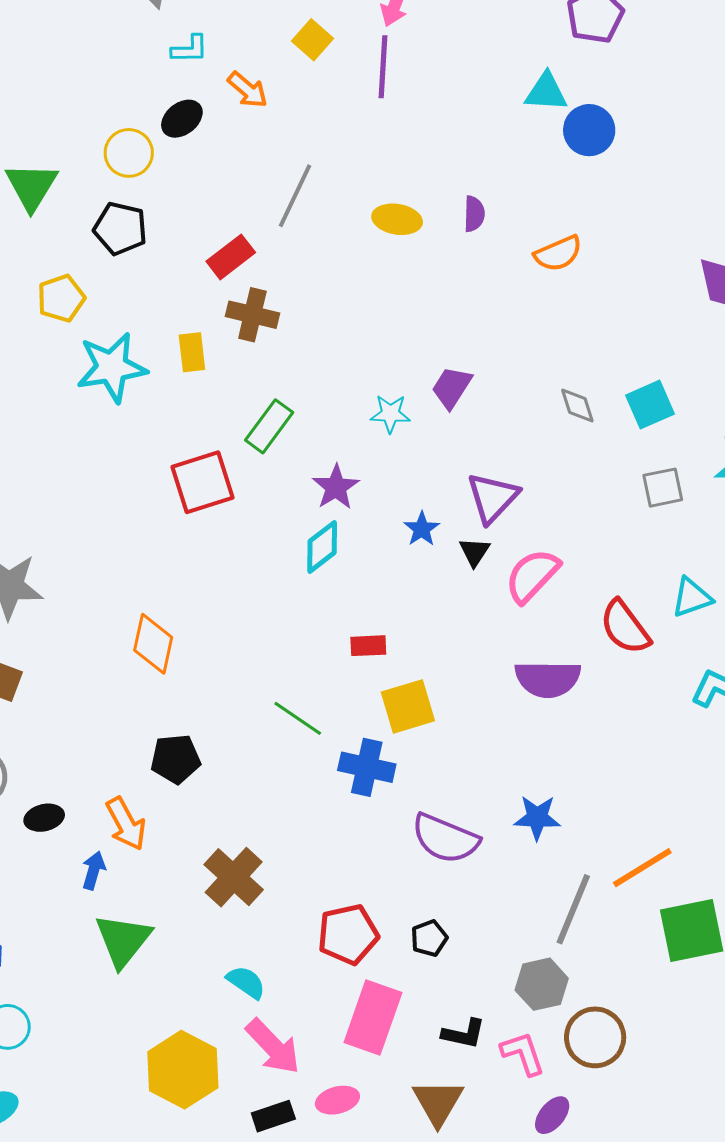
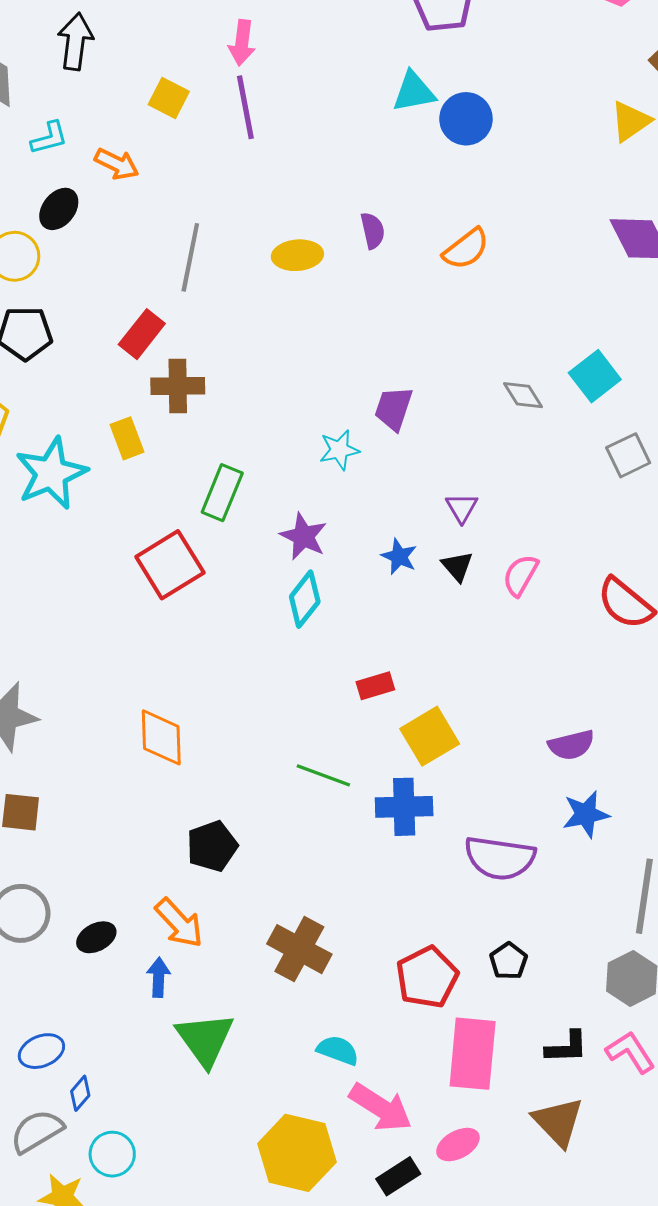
purple triangle: (493, 498) -> (462, 508), size x0.6
pink semicircle: (532, 576) -> (520, 575), size x0.7
purple semicircle: (548, 679) -> (571, 745), moved, size x0.7

